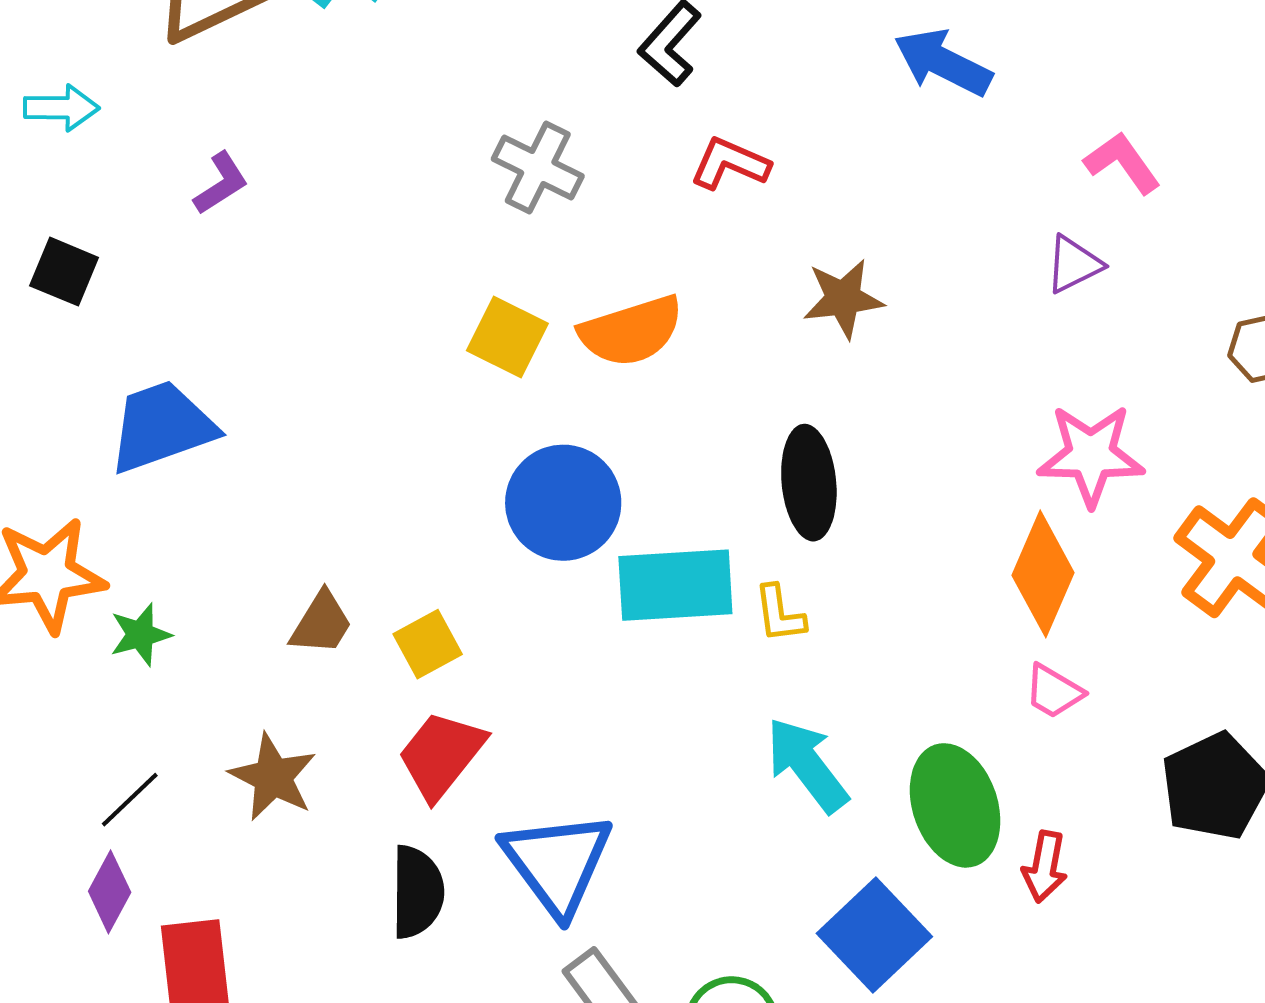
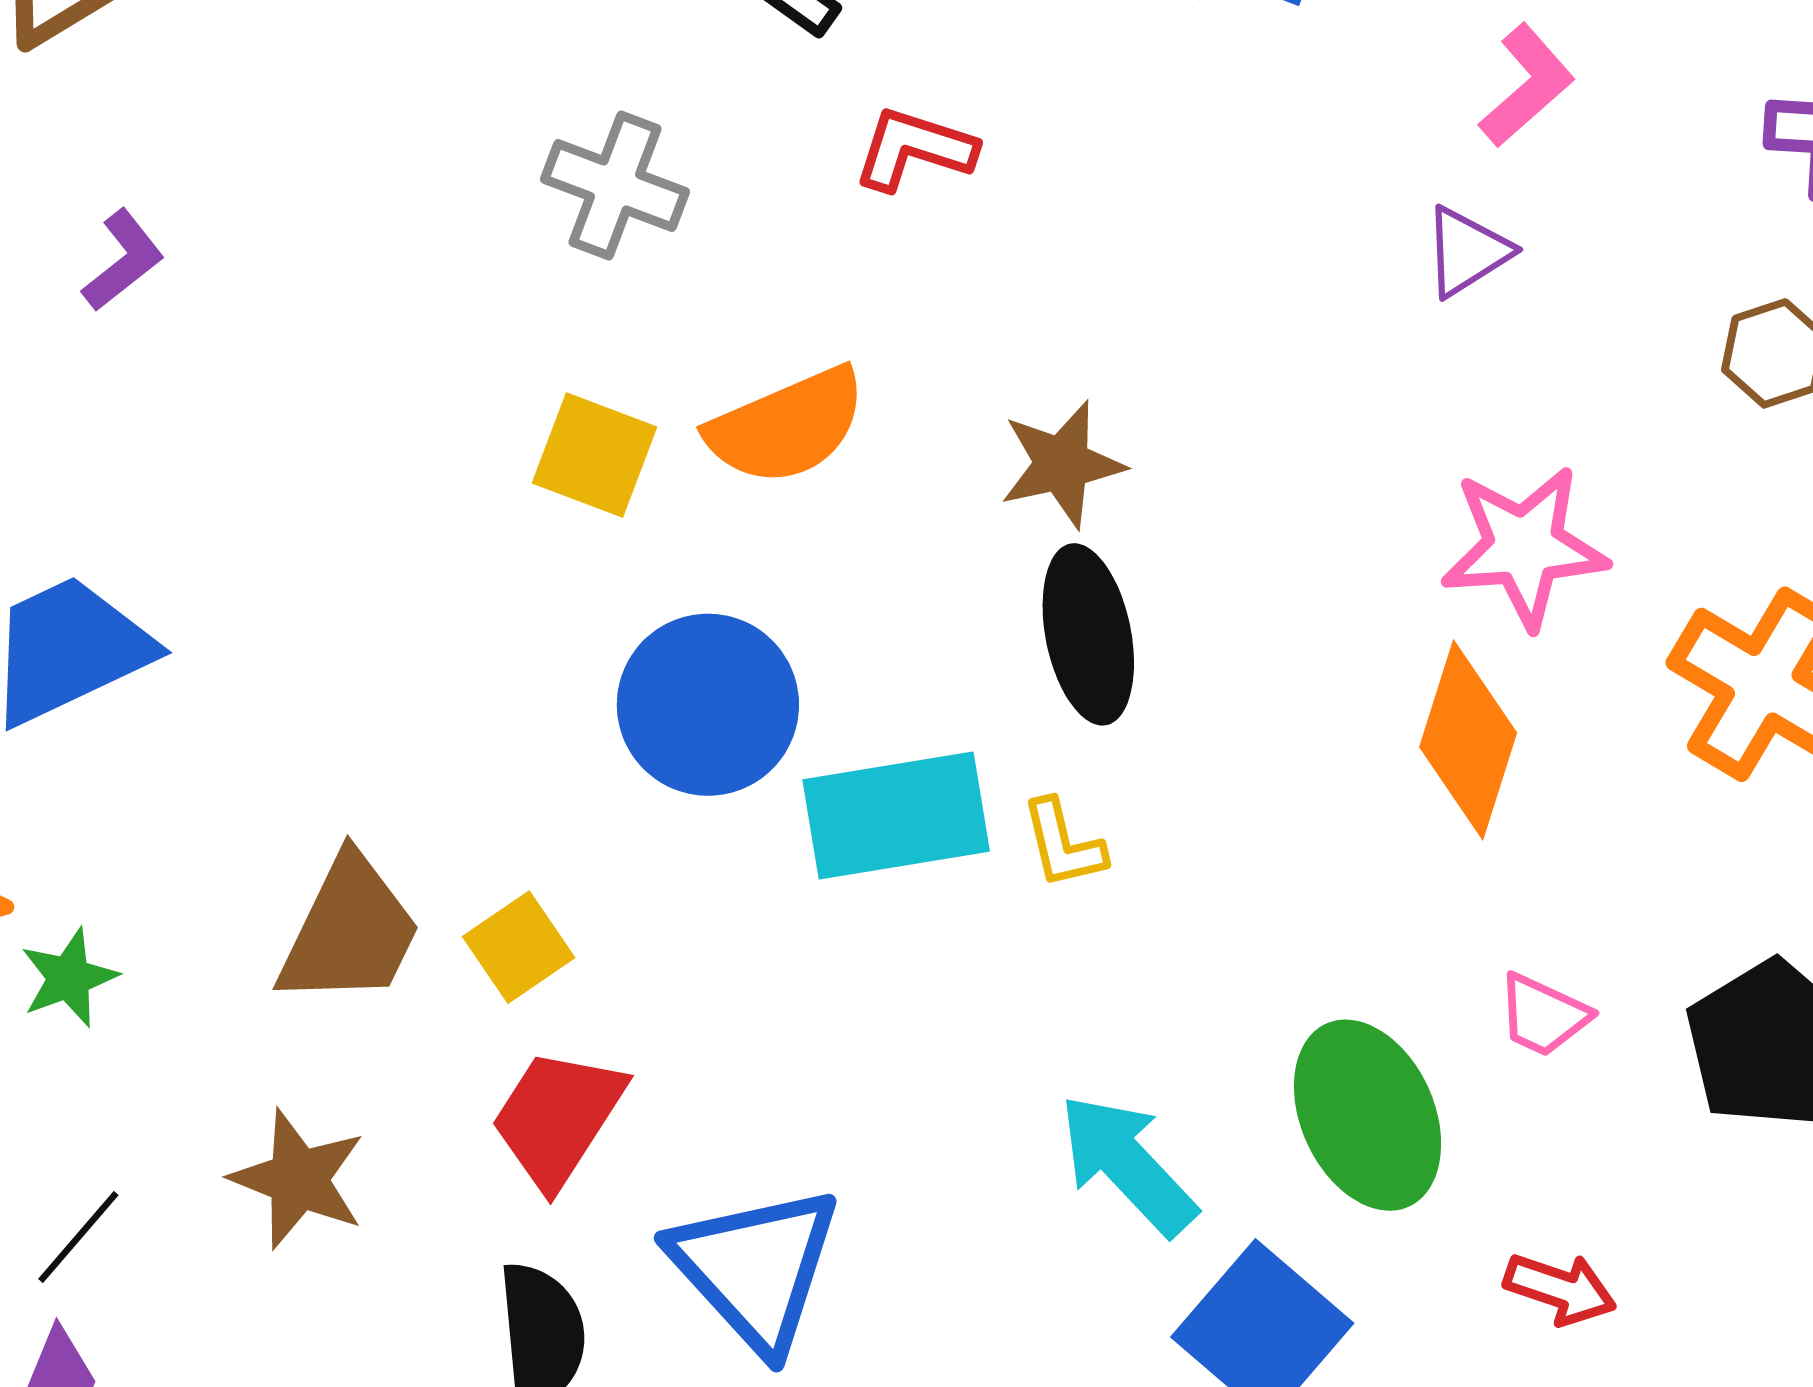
pink L-shape: (1122, 163) -> (1527, 86), turned 90
brown star: (843, 299) -> (1062, 464), moved
brown trapezoid: (321, 623) -> (350, 931), size x1.5
pink trapezoid: (1054, 691) -> (1543, 1015), moved
cyan arrow: (807, 765) -> (1127, 1165), moved
red arrow: (1045, 867) -> (1560, 1289), moved, turned -76

